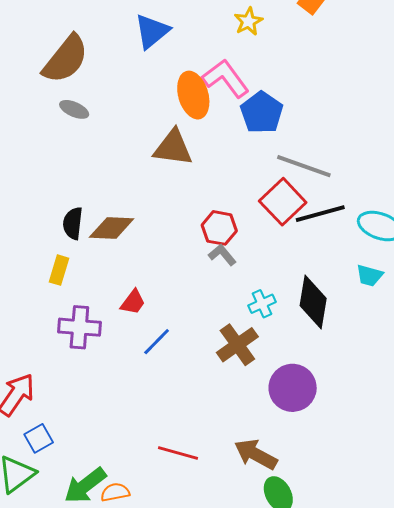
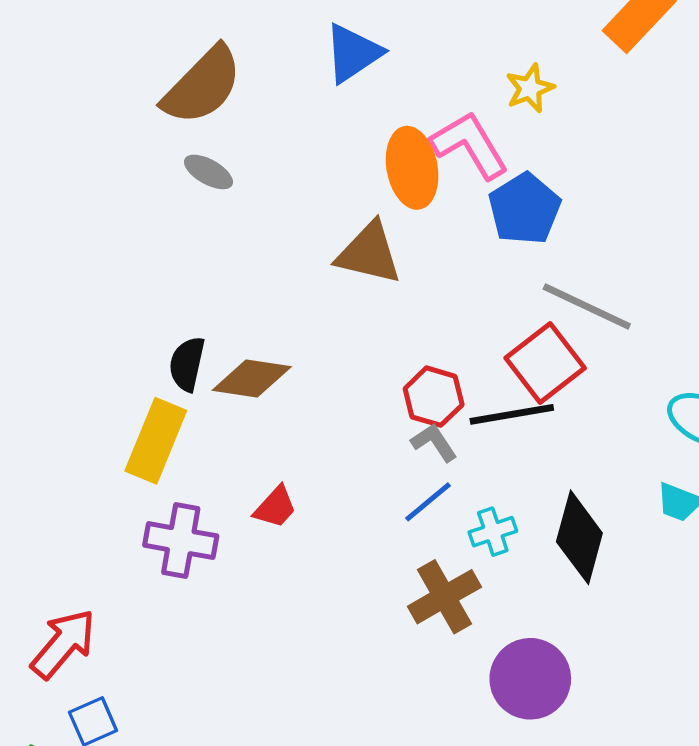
yellow star: (248, 21) -> (530, 88), moved
black line: (320, 214) -> (512, 414), moved
yellow rectangle: (59, 270) -> (156, 441), size x1.6
blue line: (157, 342) -> (428, 502), moved

